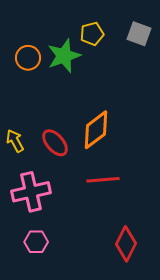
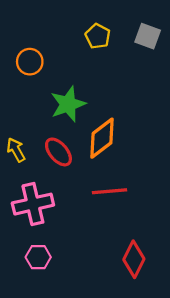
yellow pentagon: (92, 34) -> (98, 36), turned -30
green star: (64, 56) -> (68, 104), moved

